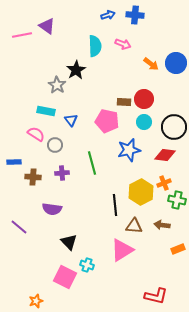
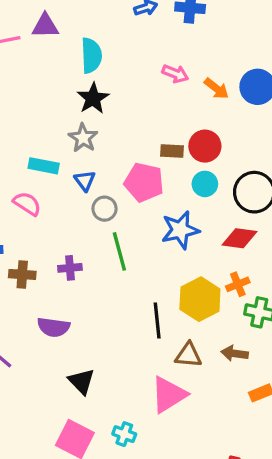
purple triangle: (47, 26) -> (45, 26), turned -36
pink arrow: (123, 44) -> (175, 74), moved
cyan semicircle: (95, 46) -> (91, 56), moved
gray star: (57, 85) -> (83, 138), moved
gray circle: (55, 145) -> (104, 209), moved
cyan cross: (87, 265) -> (124, 434), moved

